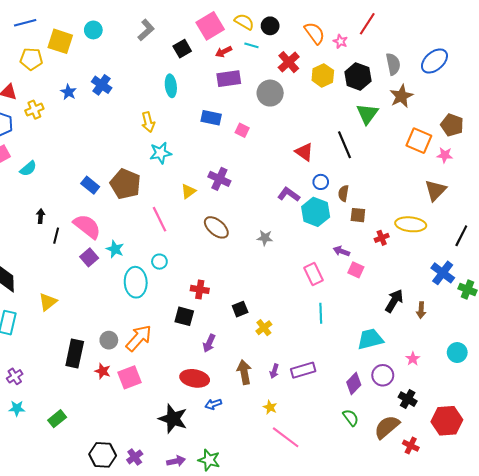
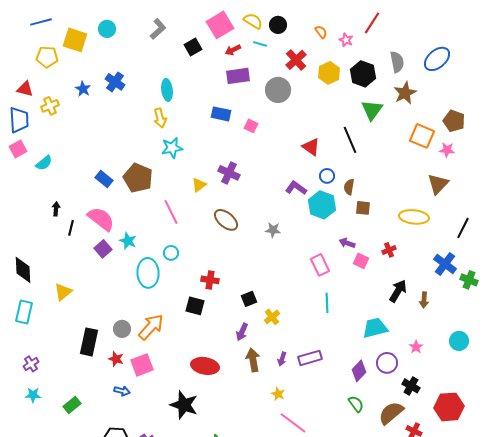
orange semicircle: (315, 33) -> (321, 32), size x0.6
cyan ellipse: (171, 86) -> (167, 90), moved
red cross: (382, 238) -> (389, 250), moved
purple arrow: (209, 343) -> (242, 332), moved
blue arrow: (213, 404) -> (122, 391), moved, turned -147

